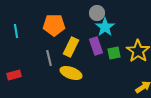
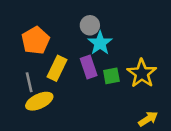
orange pentagon: (54, 25) -> (36, 40), turned -30
yellow ellipse: (71, 73) -> (39, 101), moved, turned -45

